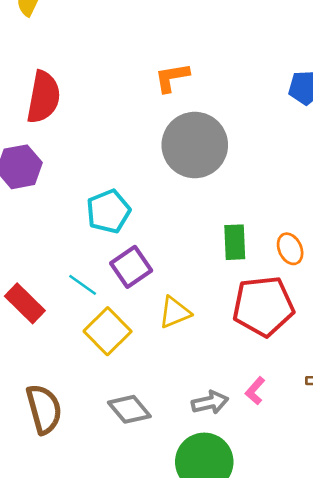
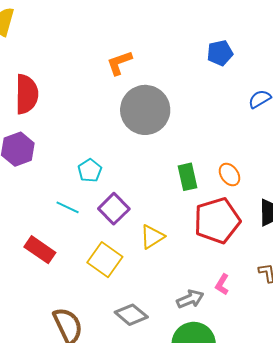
cyan pentagon: (108, 211) -> (90, 170), size x0.7
cyan line: (83, 285) -> (68, 207), moved

